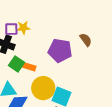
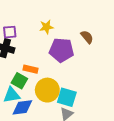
yellow star: (23, 28) -> (46, 27), moved
green square: (16, 64) -> (19, 81), moved

